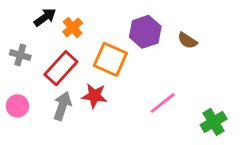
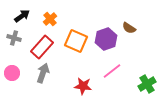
black arrow: (45, 17) -> (22, 16), moved
purple hexagon: (145, 32) -> (106, 39), moved
red star: (94, 96) -> (83, 86), moved

